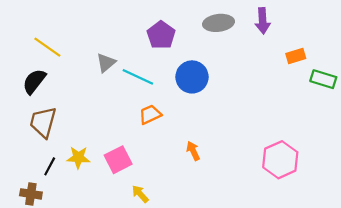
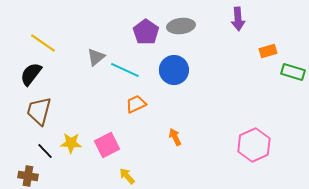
gray ellipse: (218, 23) -> (181, 26), moved
black line: (50, 166) -> (45, 151), turned -72

